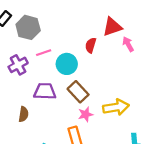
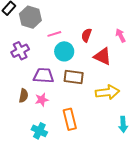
red triangle: (112, 27) -> (103, 56), moved, turned 42
pink line: (44, 53) -> (54, 34), moved
brown rectangle: (78, 92) -> (74, 77), turned -42
pink star: (86, 114) -> (42, 100), moved

